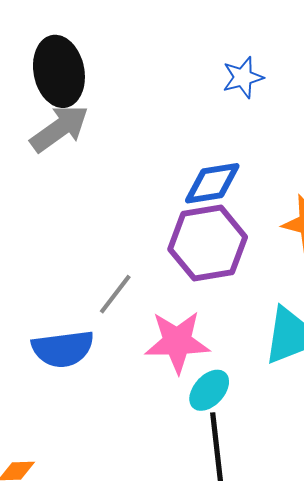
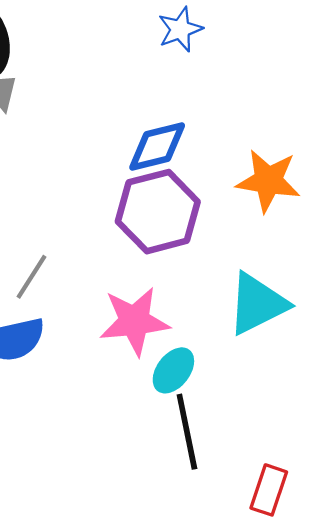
gray line: (115, 294) -> (32, 277), moved

